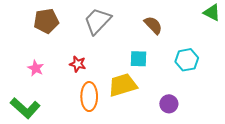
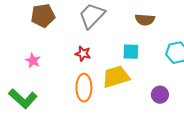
brown semicircle: (153, 25) -> (145, 20), turned 138
red star: (78, 64) -> (83, 54), moved

